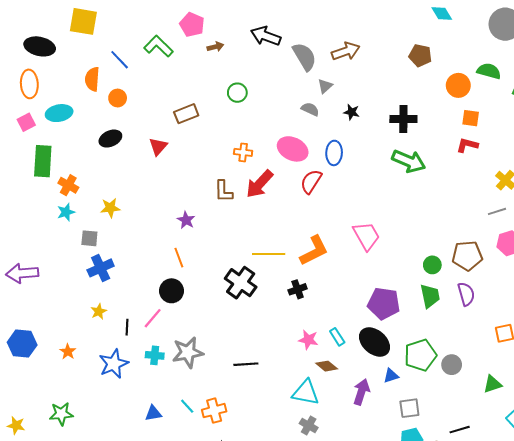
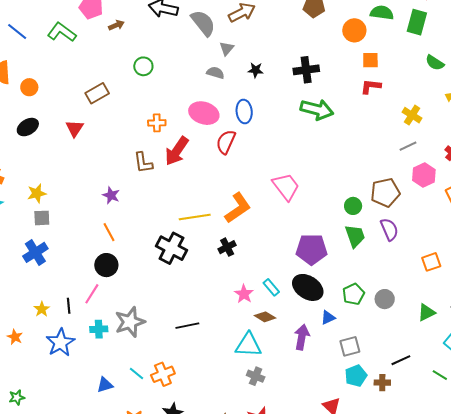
blue line: (120, 60) -> (17, 31), moved
gray square: (89, 238) -> (42, 218), moved
yellow star: (99, 311) -> (42, 309), moved
pink star: (308, 340) -> (244, 294), turned 30
green pentagon: (420, 355) -> (353, 294), size x0.7
green star: (61, 414) -> (17, 397), size x0.7

